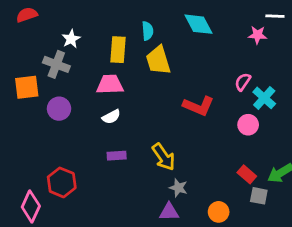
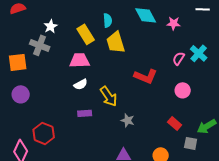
pink star: (257, 35) -> (174, 23), moved
yellow rectangle: (118, 50) -> (86, 34), turned -36
cyan cross: (264, 98) -> (199, 53), moved
purple circle: (59, 109) -> (21, 94), moved
yellow arrow: (164, 157) -> (109, 96), moved
red rectangle: (247, 174) -> (175, 123), moved
gray star: (178, 188) -> (128, 120), moved

